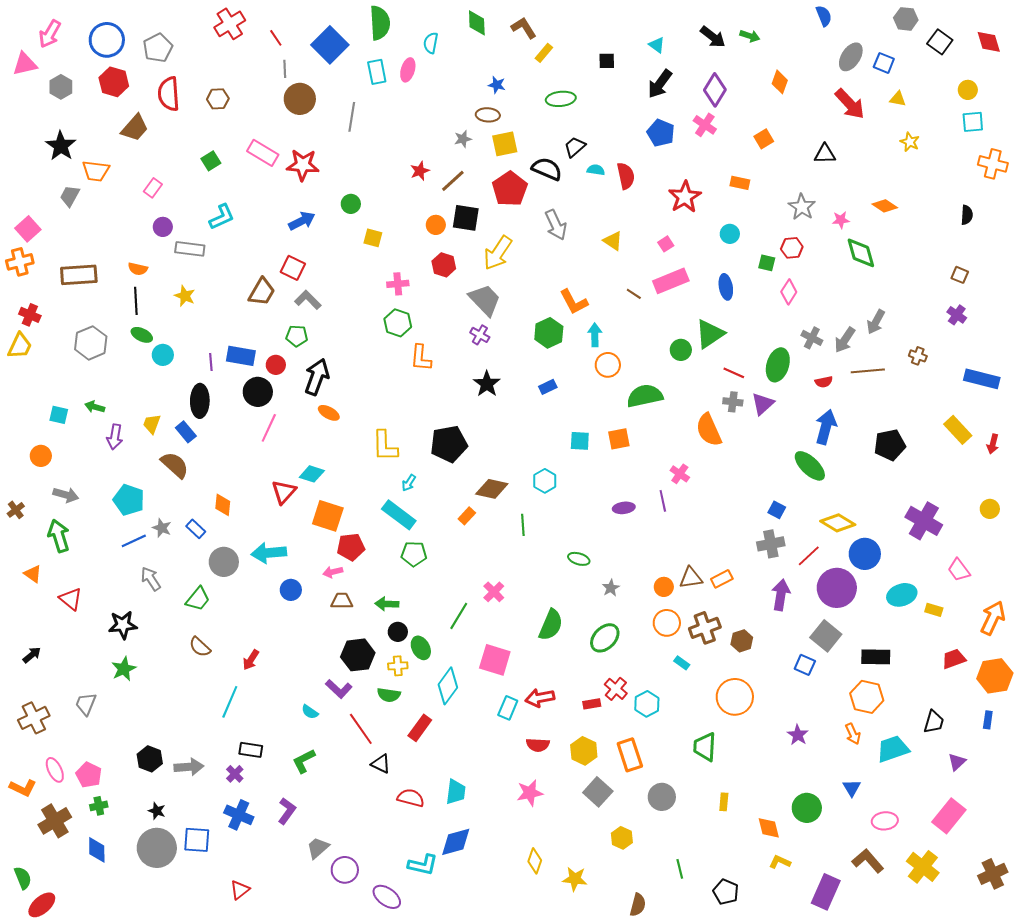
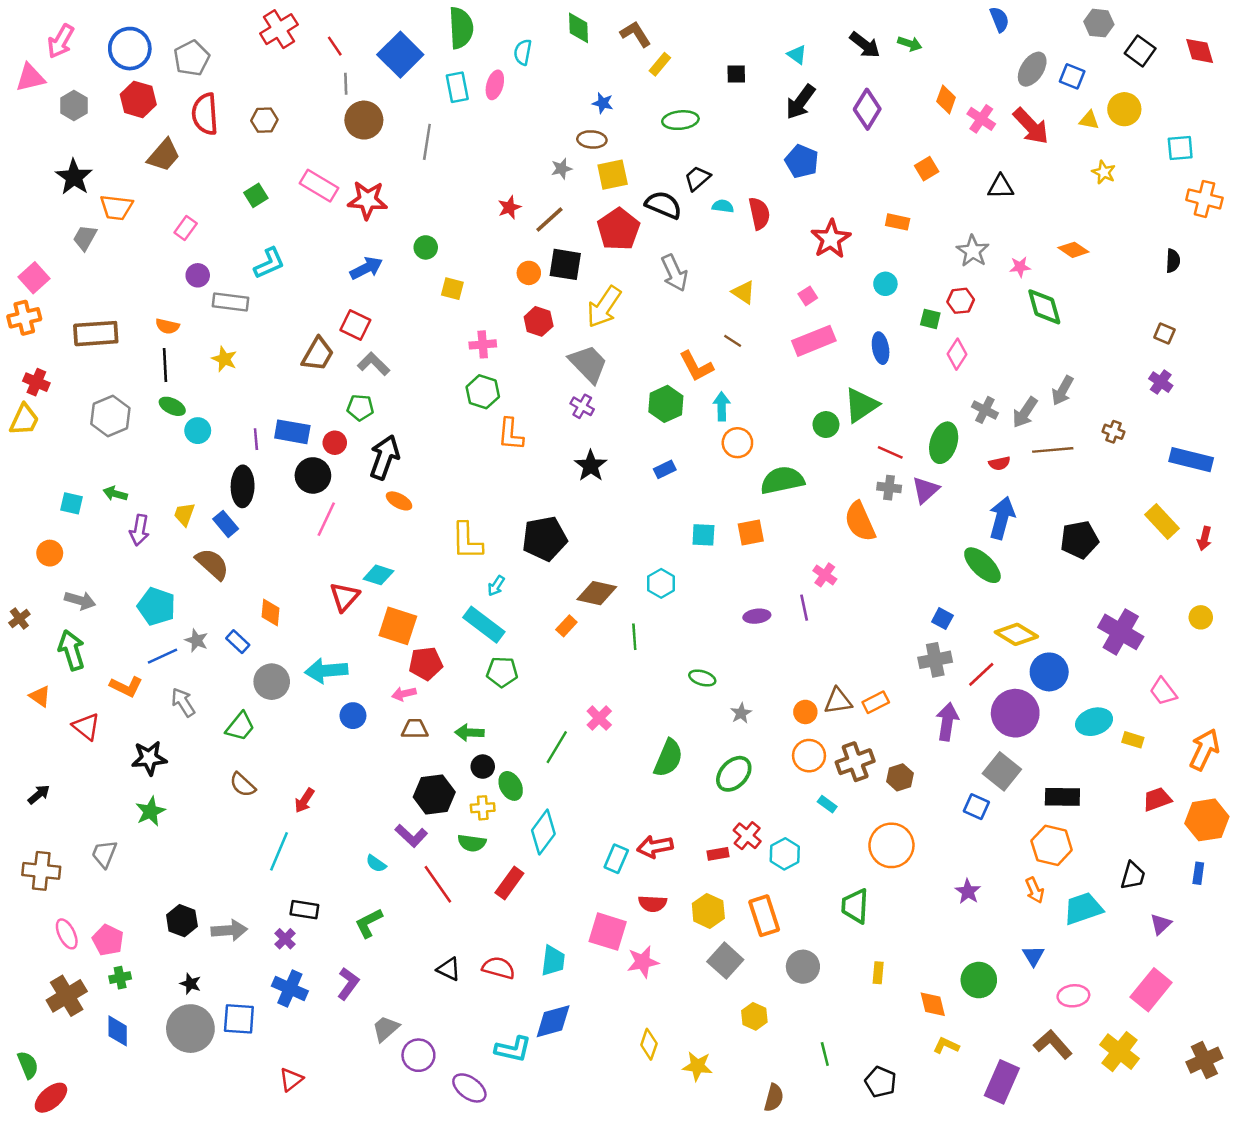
yellow circle: (968, 90) -> (1124, 109), moved, size x1.4
pink cross: (705, 125) -> (981, 119), moved
brown line: (634, 294) -> (733, 341), moved
pink square: (495, 660) -> (608, 932), moved
brown cross: (34, 718) -> (41, 871), turned 32
black triangle: (381, 764) -> (449, 969), moved
orange L-shape: (23, 788) -> (126, 686), moved

